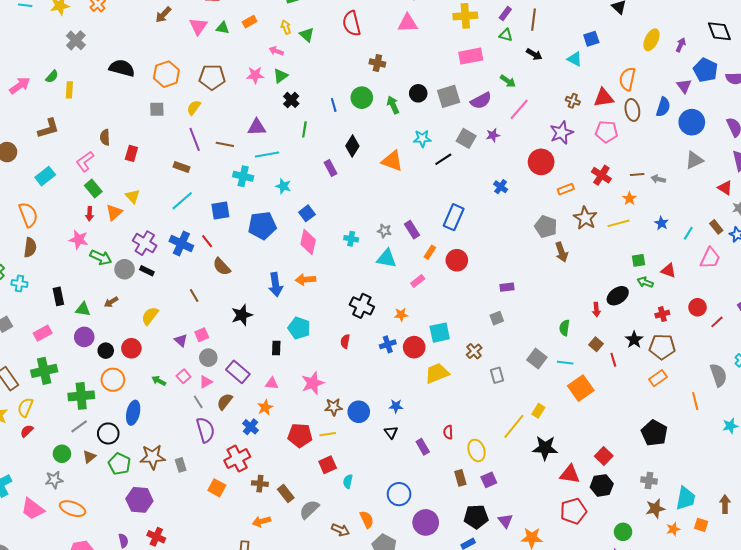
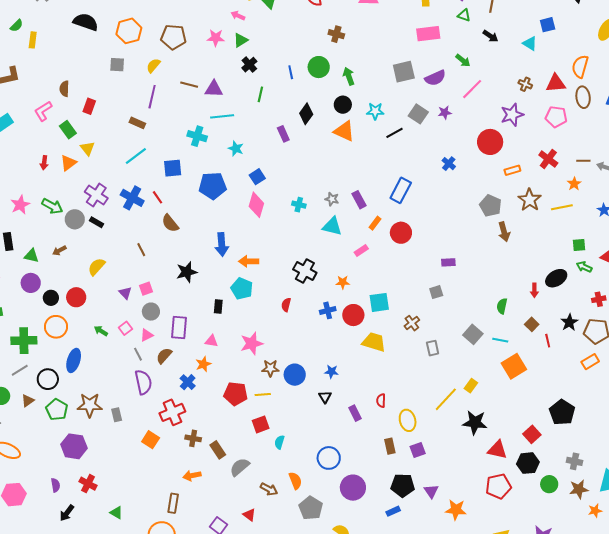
black circle: (418, 93) -> (343, 105), moved
purple line: (195, 139) -> (152, 97), turned 30
brown line: (225, 144) -> (189, 85), moved
green rectangle: (93, 189) -> (68, 130), moved
pink star: (79, 240) -> (20, 205), moved, turned 30
orange arrow: (305, 280) -> (249, 261), moved
purple rectangle: (238, 372) -> (179, 327), turned 50
yellow trapezoid: (437, 373) -> (374, 342), turned 35
black pentagon: (654, 433) -> (562, 412), moved
green circle: (623, 532) -> (549, 484), moved

